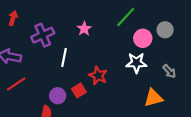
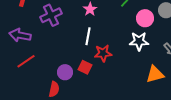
white line: (64, 57) -> (88, 36), moved
red star: (98, 76) -> (103, 53), turned -30
red square: (79, 90) -> (85, 67), turned -32

